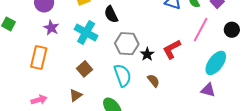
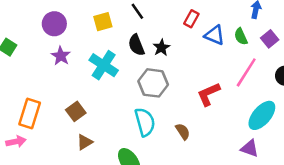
black star: (147, 54) -> (161, 48), moved
orange rectangle: (39, 57) -> (30, 113), moved
brown square: (85, 69) -> (76, 111), moved
pink arrow: (39, 100) -> (16, 142), moved

